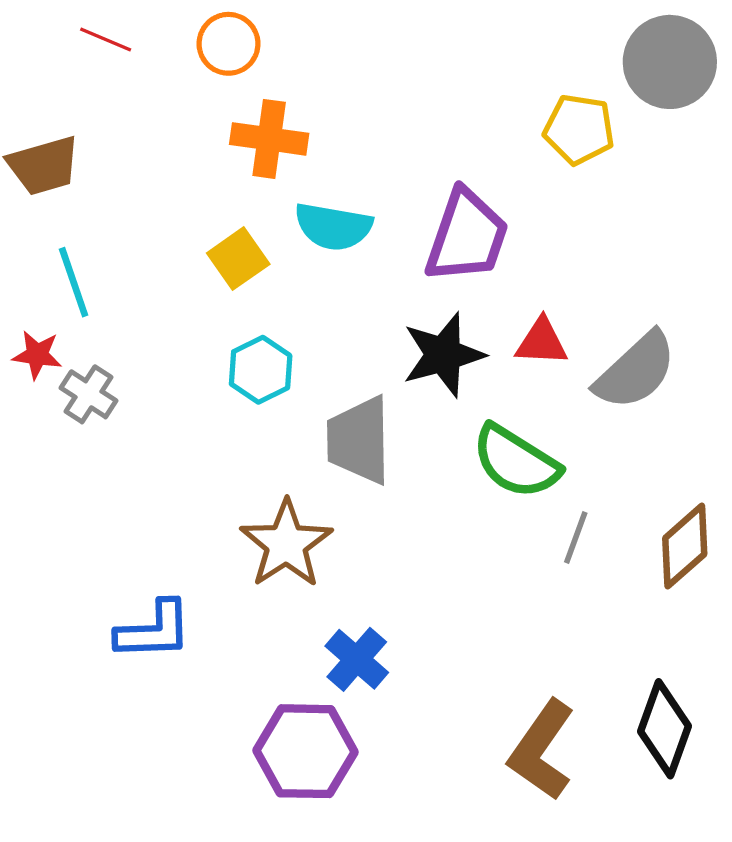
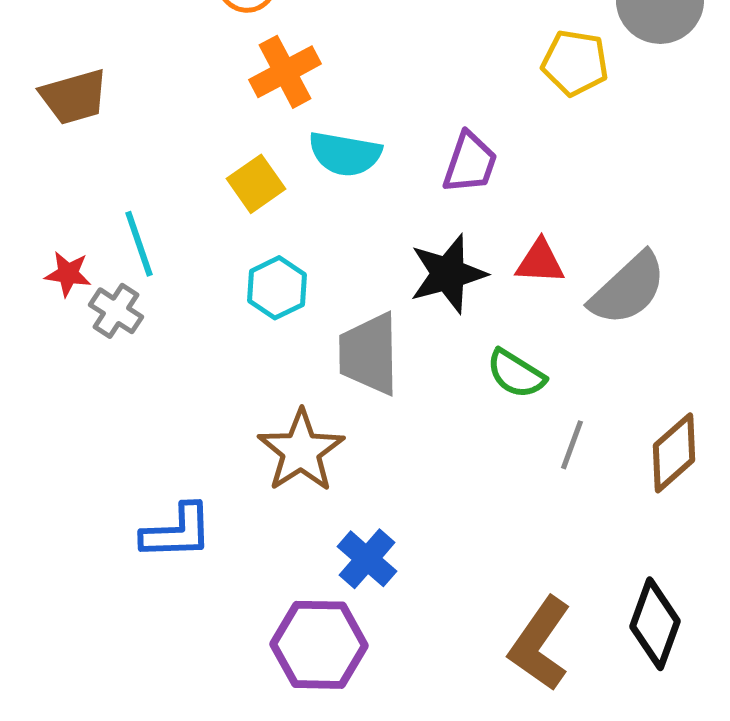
orange cross: (269, 139) -> (285, 72), turned -36
purple trapezoid: (467, 236) -> (470, 163), size x0.7
cyan line: (74, 282) -> (139, 244), moved
green semicircle: (516, 462) -> (516, 374), size x0.7

